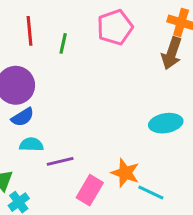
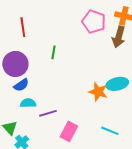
pink pentagon: (115, 27) -> (94, 22), moved, turned -30
green line: (63, 43) -> (54, 52), moved
orange star: (125, 173) -> (98, 92), moved

